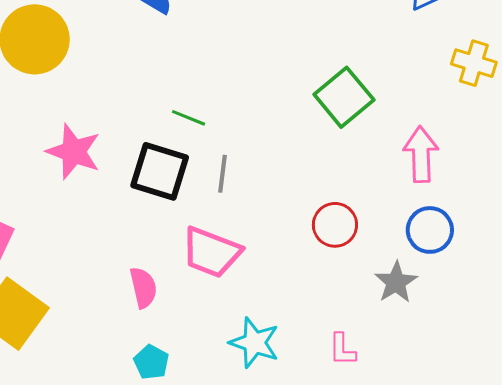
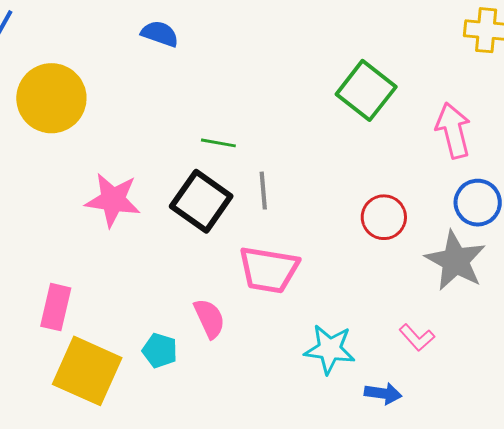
black square: (160, 171) -> (201, 201), turned 30
gray star: (396, 282) -> (455, 261), size x1.4
pink L-shape: (342, 349) -> (417, 338), turned -30
cyan pentagon: (151, 362) -> (160, 351), moved

